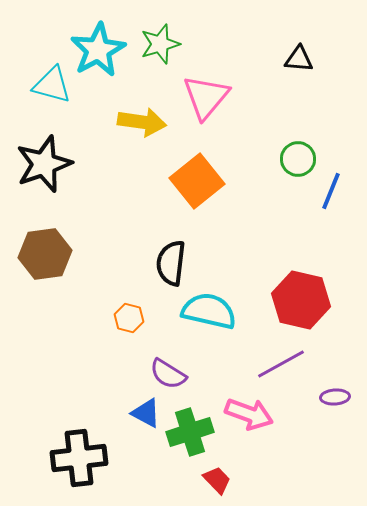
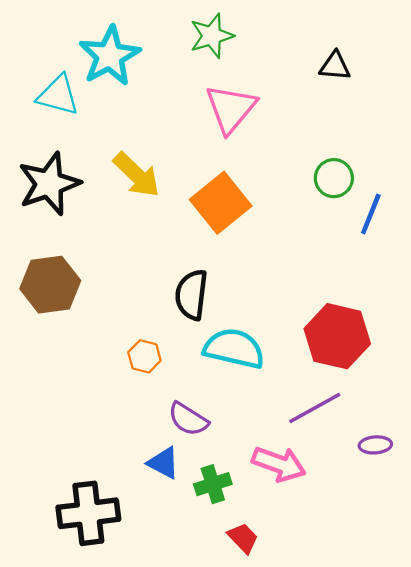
green star: (160, 44) -> (212, 36), moved
yellow arrow: (142, 122) -> (137, 175), moved, turned 36
green cross: (190, 432) -> (213, 484), size x0.7

